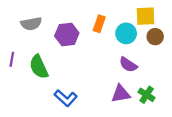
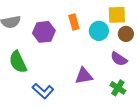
orange rectangle: (99, 24) -> (74, 22), turned -35
purple semicircle: (128, 65) -> (119, 59), moved
purple triangle: (121, 94) -> (84, 76), moved

